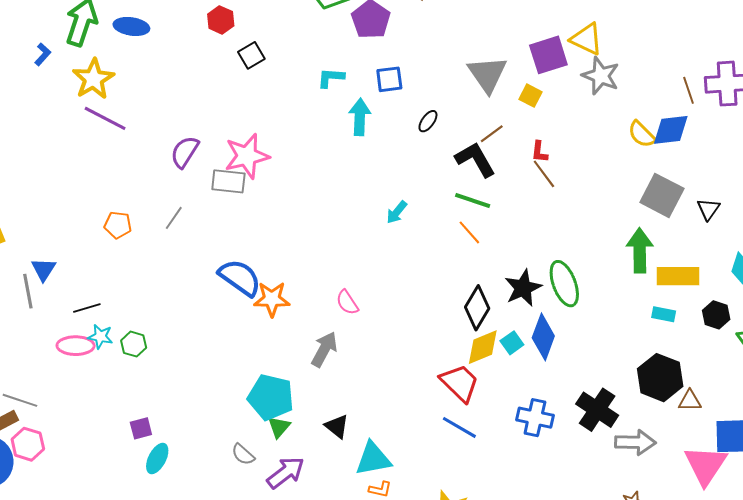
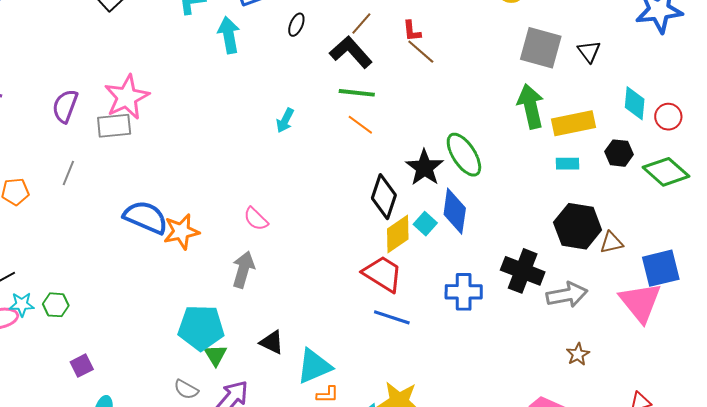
purple square: (141, 428) -> (82, 366), moved

